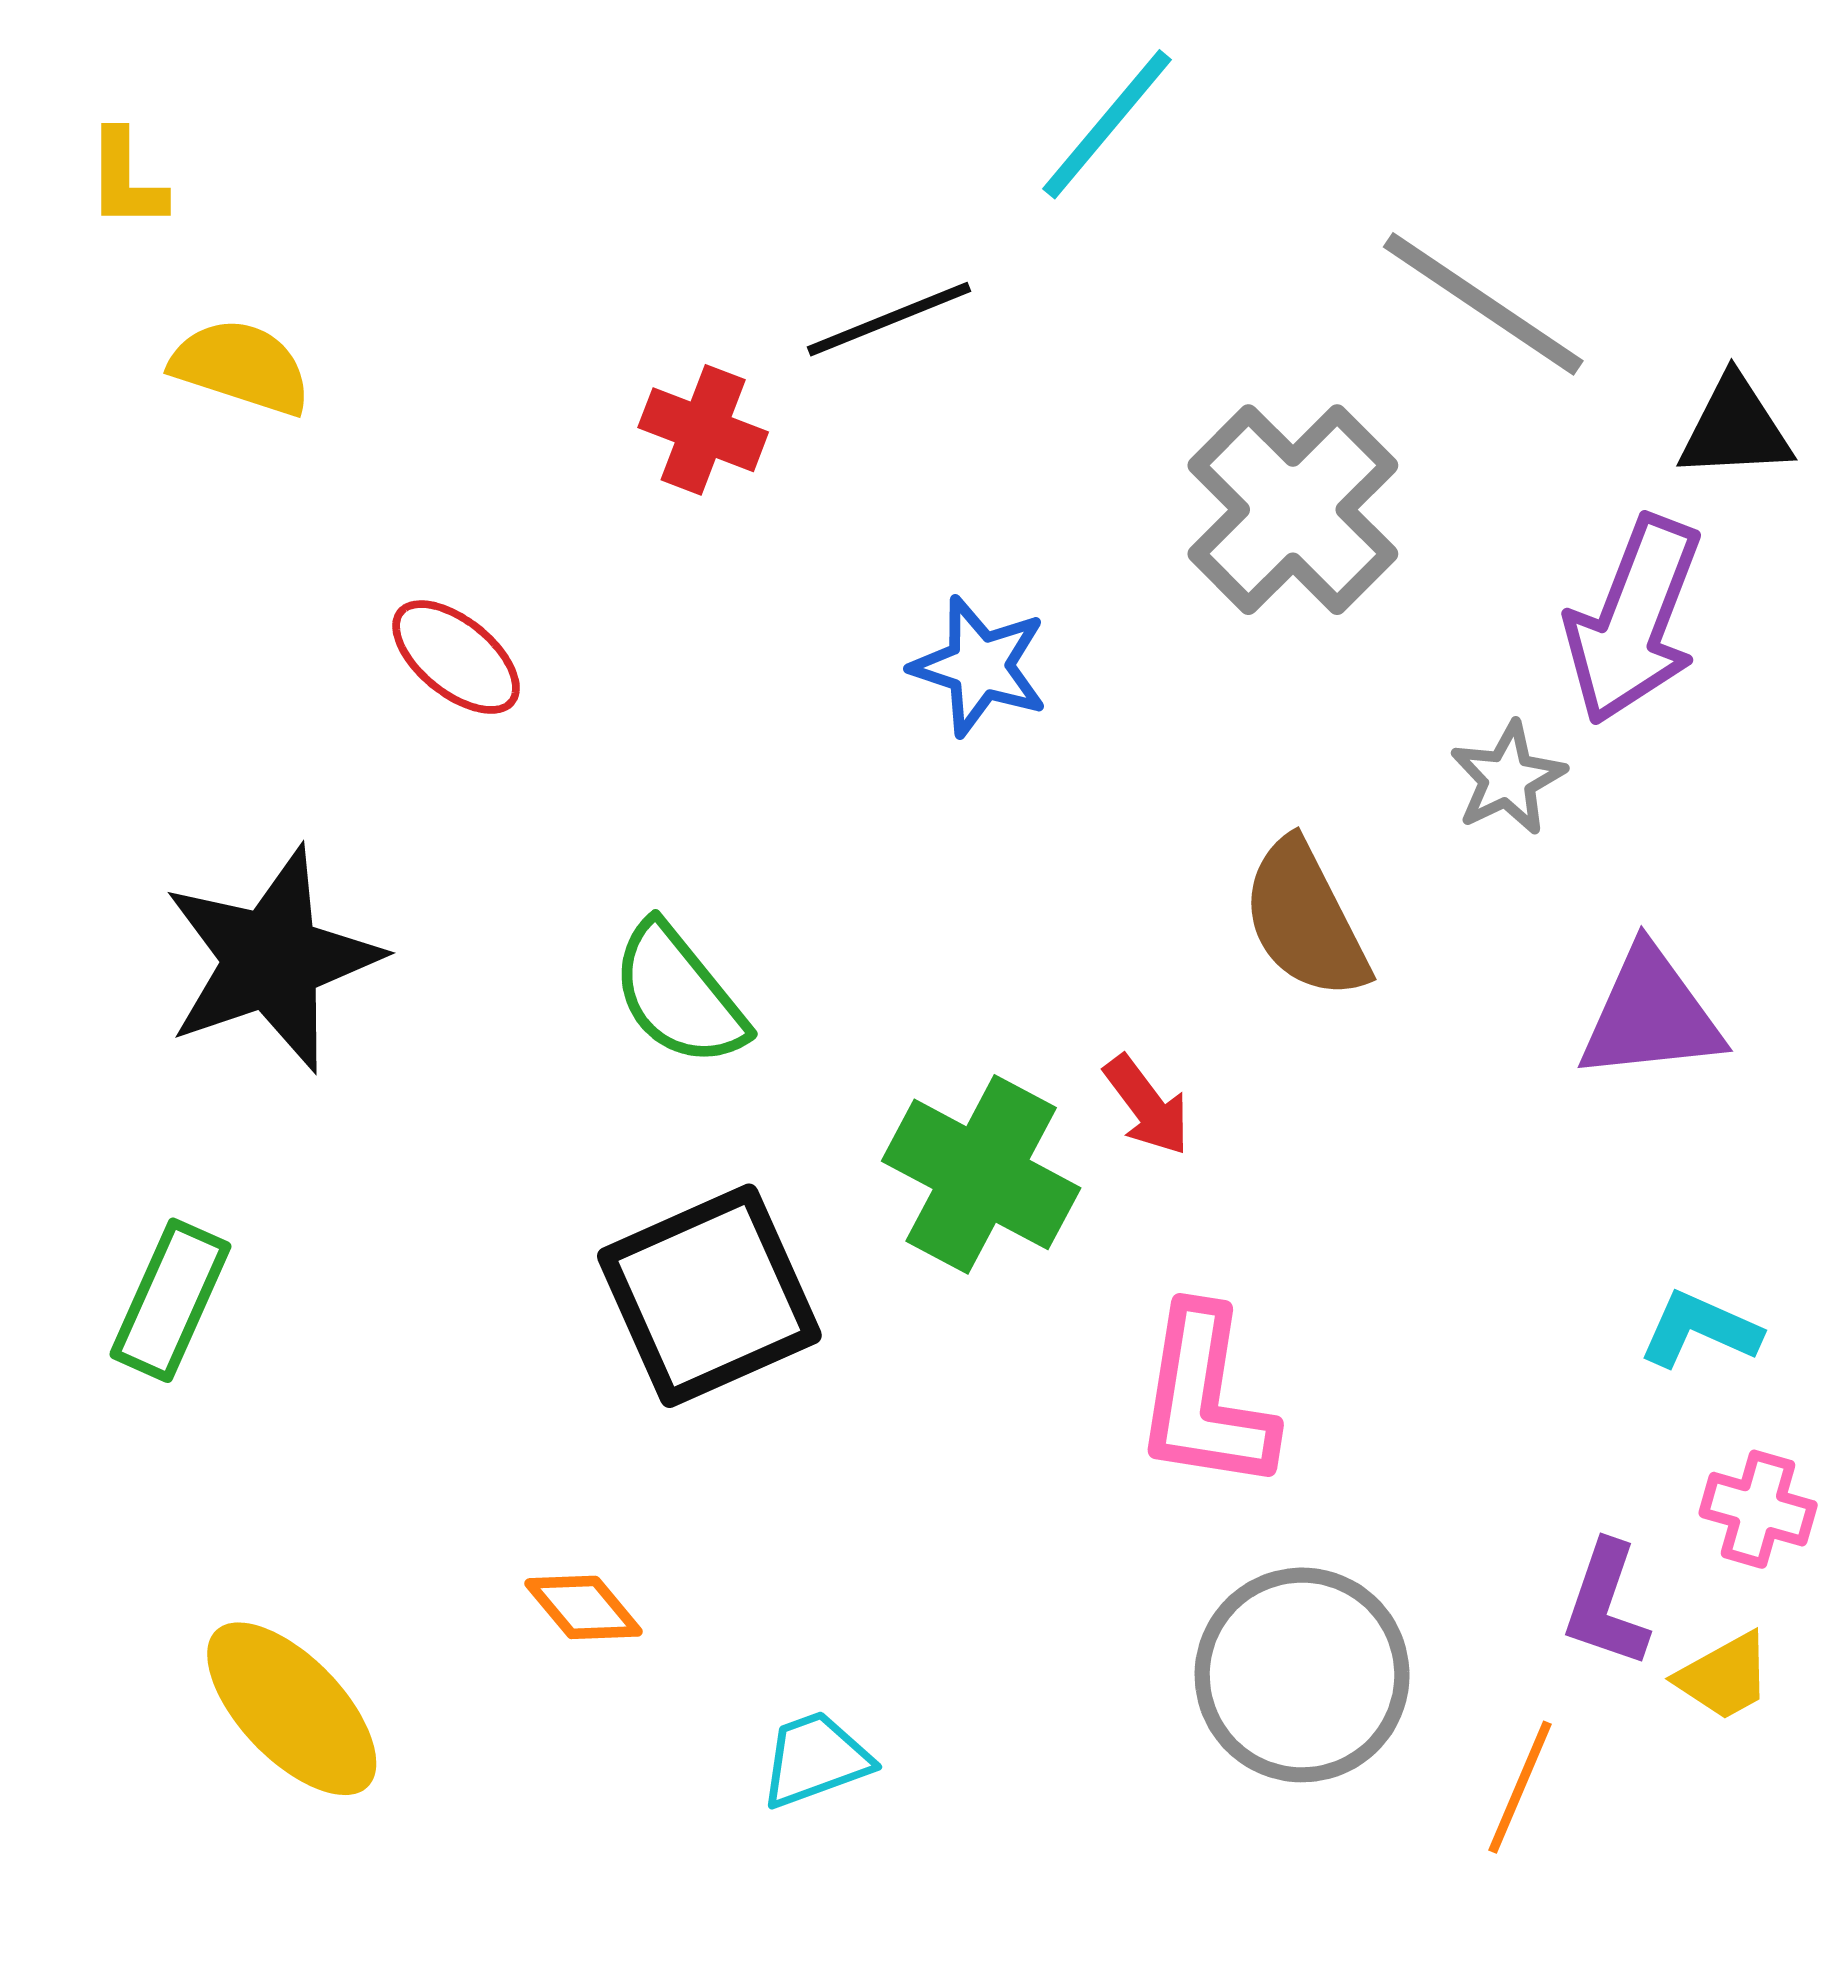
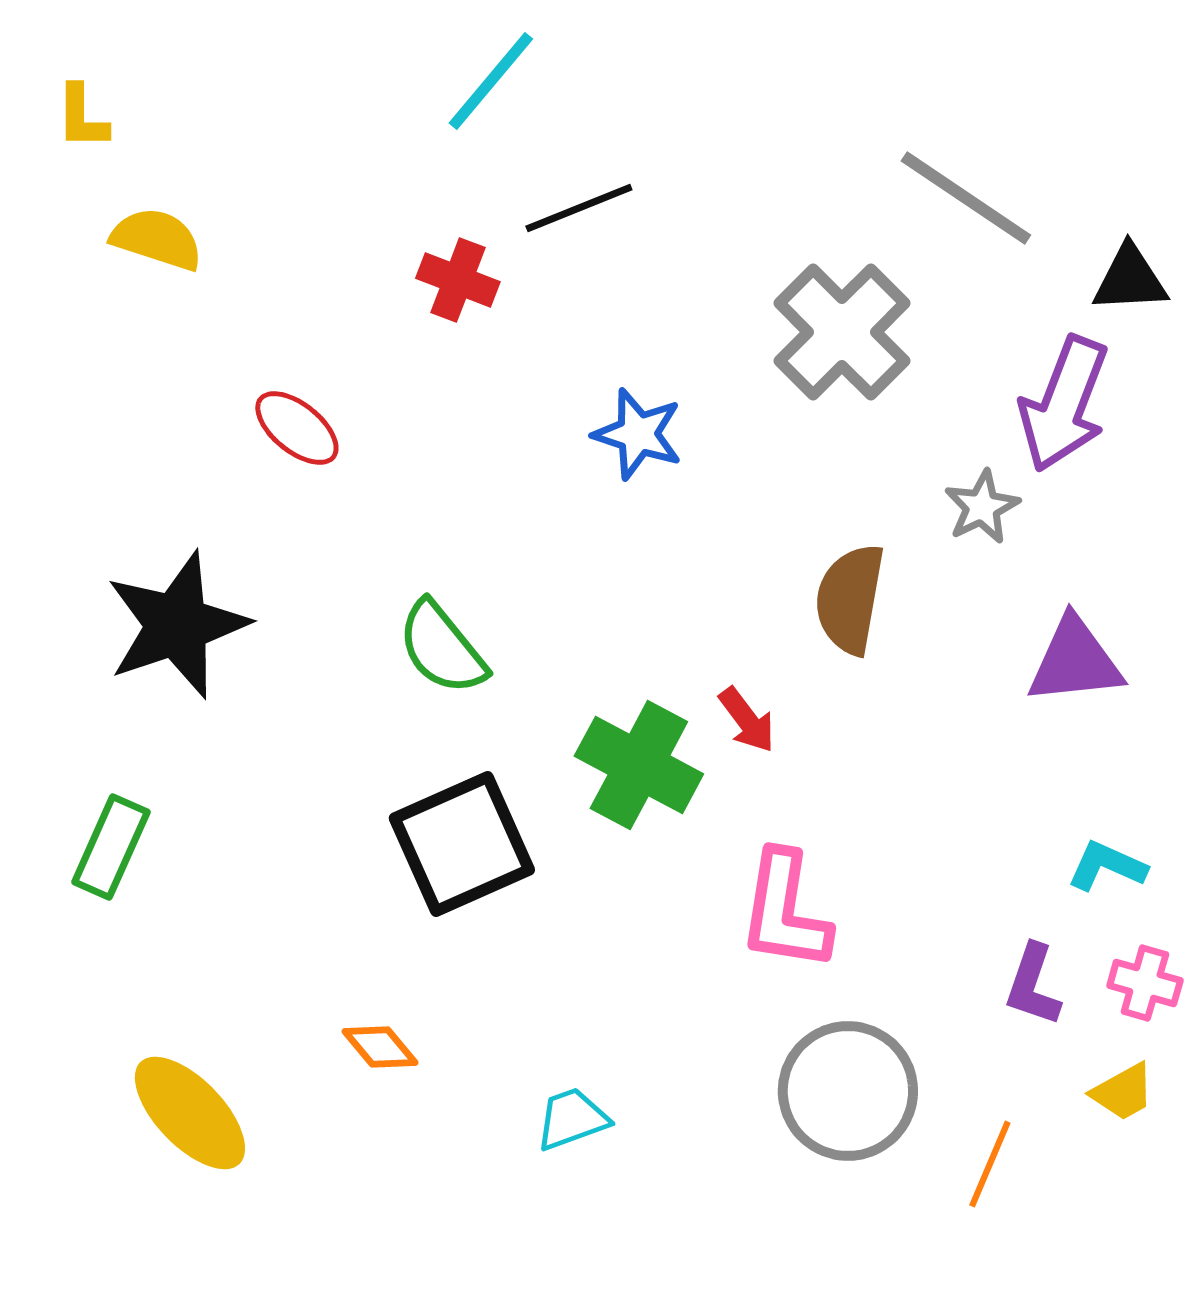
cyan line: (1107, 124) -> (491, 81), moved
brown semicircle: (1305, 920) -> (850, 599), turned 37
purple L-shape: (1606, 1604) -> (1033, 985), moved
cyan trapezoid: (815, 1759) -> (572, 1119), moved

